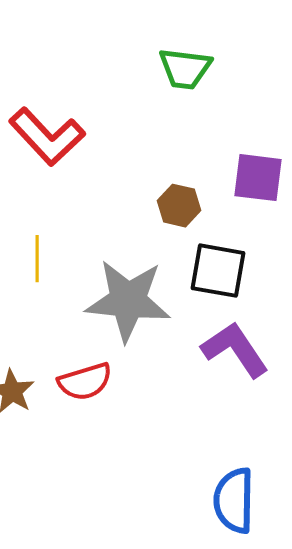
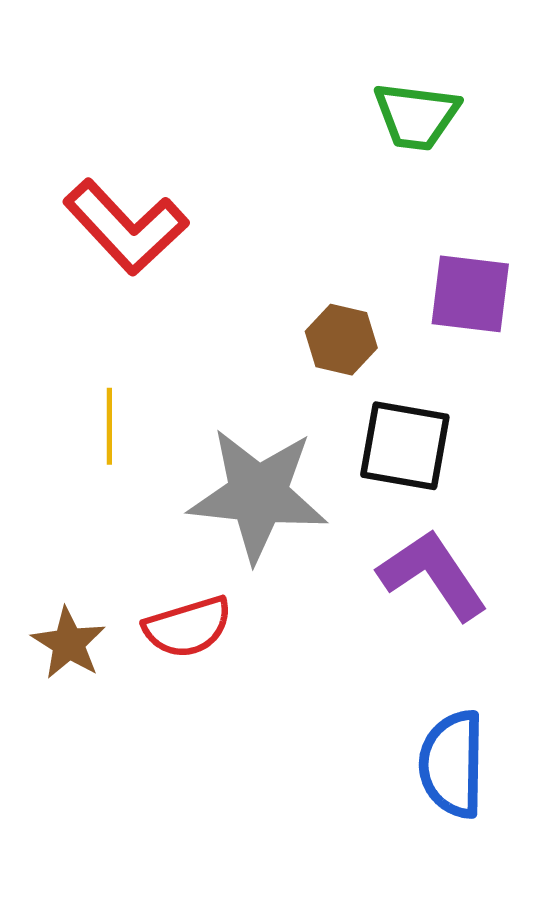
green trapezoid: (185, 69) -> (416, 116), moved
blue semicircle: (234, 501) -> (452, 764), moved

